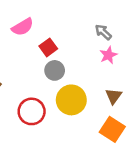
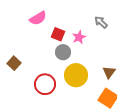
red square: (48, 47) -> (58, 34), turned -32
pink star: (108, 55) -> (79, 37), moved

